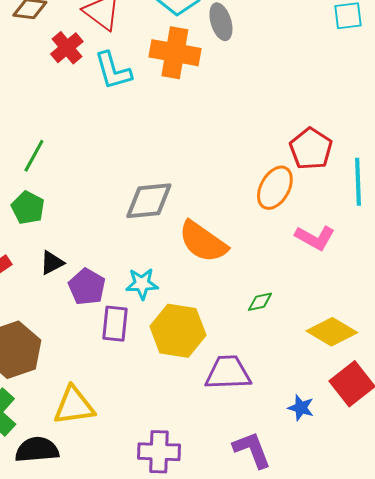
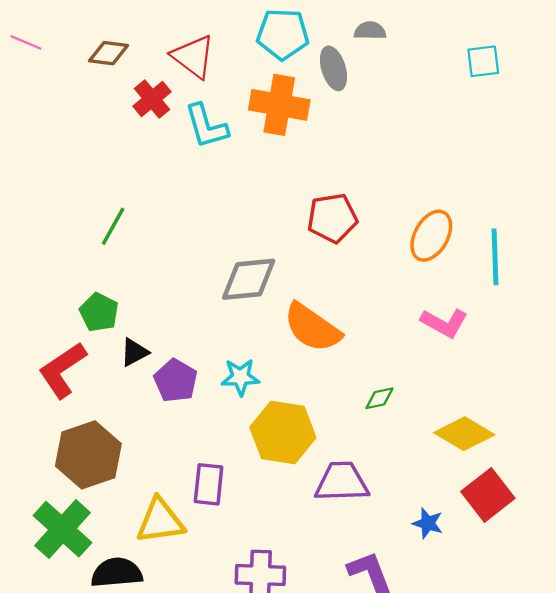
red pentagon: (311, 149) -> (332, 218), moved, turned 30
orange ellipse: (275, 188) -> (431, 236), moved
green pentagon: (28, 208) -> (99, 312), moved
purple rectangle: (115, 324) -> (209, 484), moved

